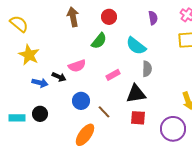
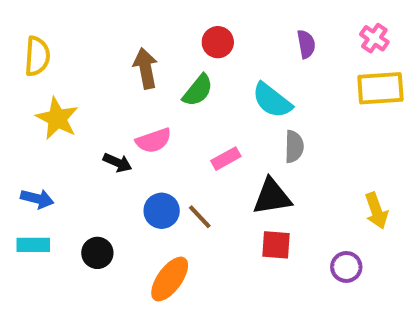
brown arrow: (73, 17) -> (146, 68), moved
yellow semicircle: (19, 24) -> (37, 56), turned 54
blue arrow: (40, 83) -> (37, 199), moved
brown line: (104, 112) -> (200, 217), moved
black circle: (40, 114) -> (97, 253), moved
purple circle: (173, 129) -> (346, 267), size x0.6

